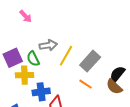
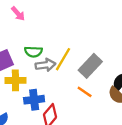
gray arrow: (48, 45) -> (45, 65), moved
green semicircle: (33, 59) -> (33, 52), moved, turned -63

